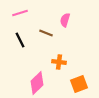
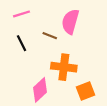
pink semicircle: (65, 20) -> (70, 22), size x1.6
orange cross: (59, 62) -> (64, 67), size x1.6

